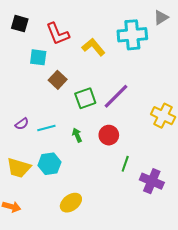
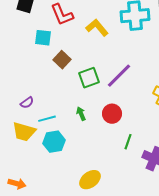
cyan line: (46, 128) -> (47, 119), moved
yellow trapezoid: (19, 168) -> (24, 132), moved
yellow ellipse: (71, 203) -> (90, 180), moved

